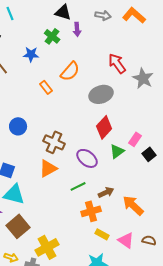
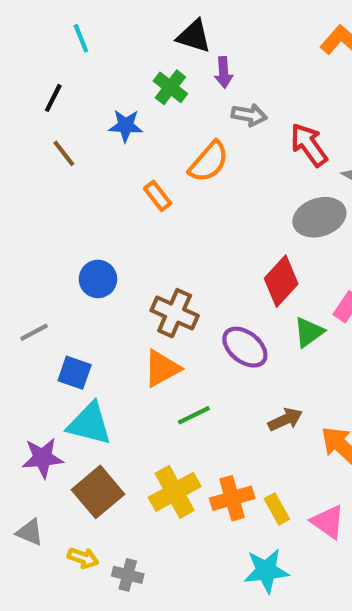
gray arrow: (103, 15) -> (249, 115), moved
gray ellipse: (101, 94) -> (319, 217), moved
green line: (78, 186) -> (194, 415), moved
orange cross: (91, 211) -> (232, 498), moved
yellow rectangle: (102, 234) -> (277, 509), turned 32
yellow cross: (47, 247) -> (175, 492), moved

